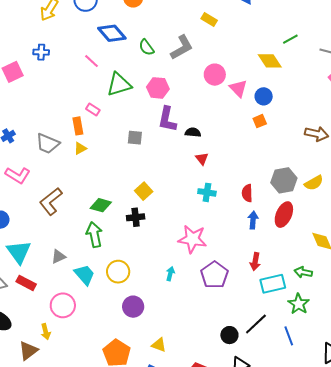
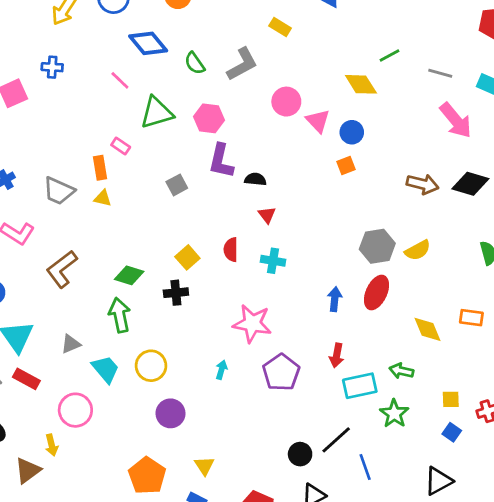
gray square: (135, 138) -> (177, 185), turned -35
yellow triangle: (80, 148) -> (103, 198), turned 40
red semicircle: (247, 193) -> (231, 250), moved
blue line: (289, 336) -> (365, 467), moved
yellow triangle: (159, 345) -> (204, 466), turned 35

